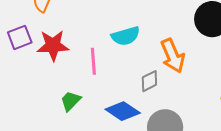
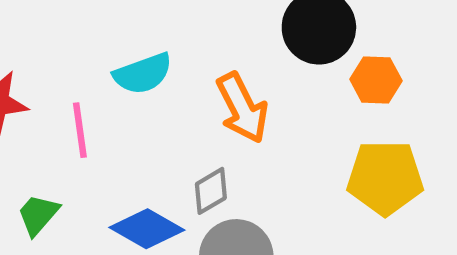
gray diamond: (149, 81) -> (211, 191), moved

